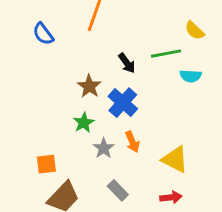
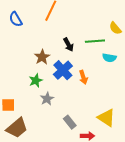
orange arrow: (132, 142) -> (83, 77), moved
yellow triangle: (175, 159) -> (106, 118), moved
gray rectangle: (118, 190) -> (70, 122), moved

